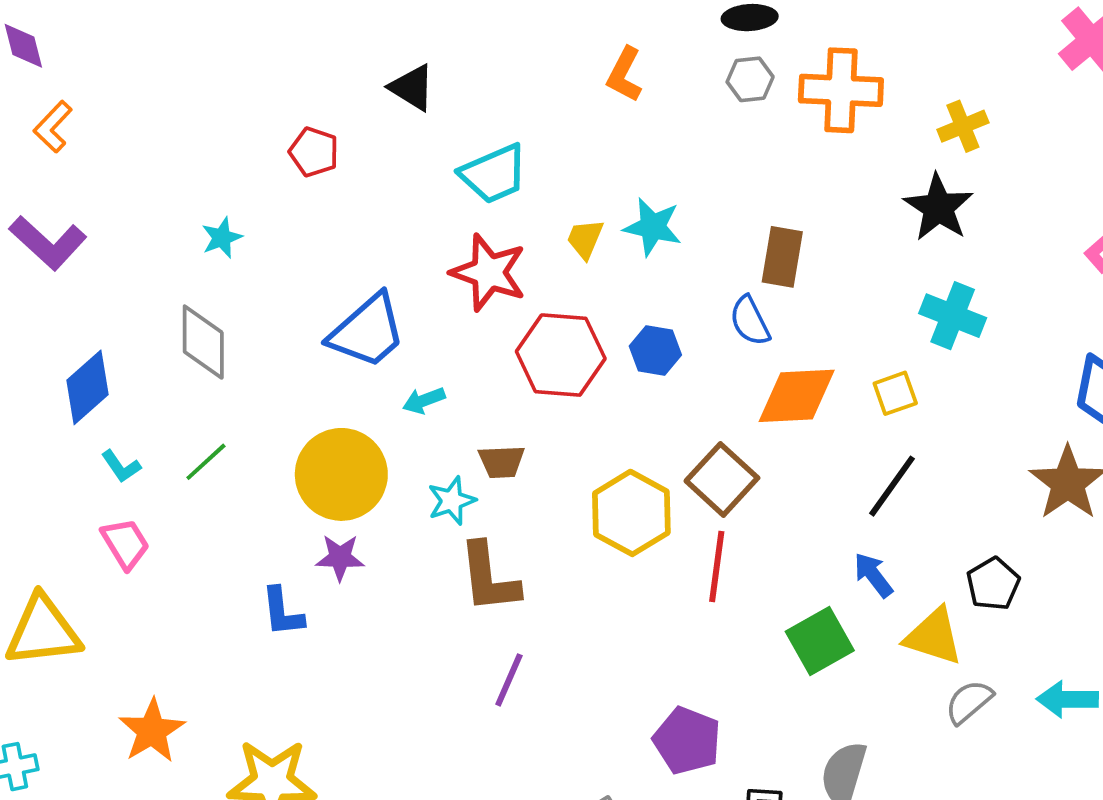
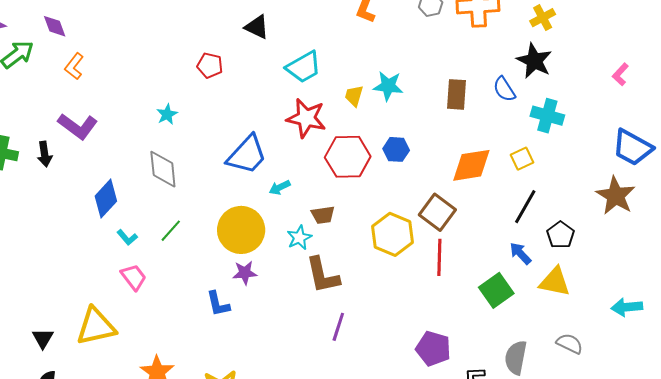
blue semicircle: (750, 321) -> (504, 89), moved
black pentagon: (993, 584) -> (561, 235), moved
gray semicircle: (969, 702) -> (570, 344), moved, turned 72

